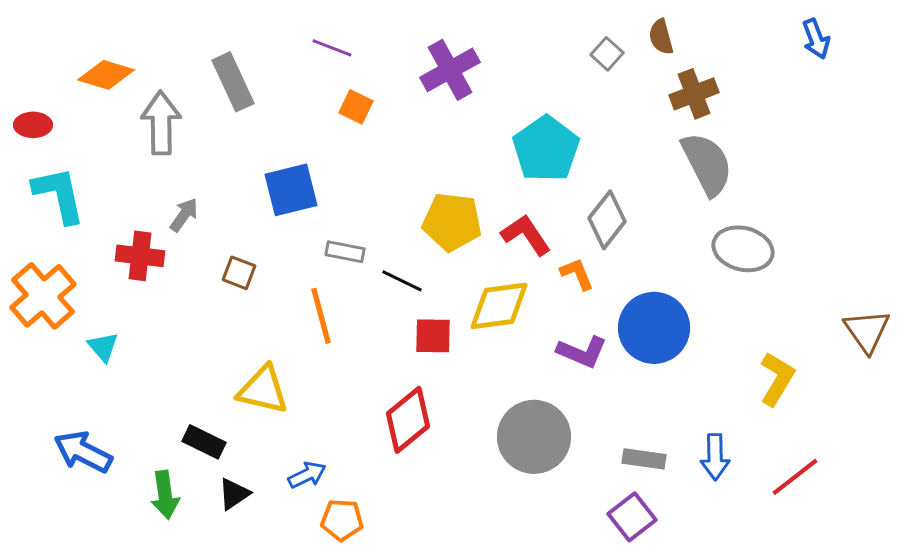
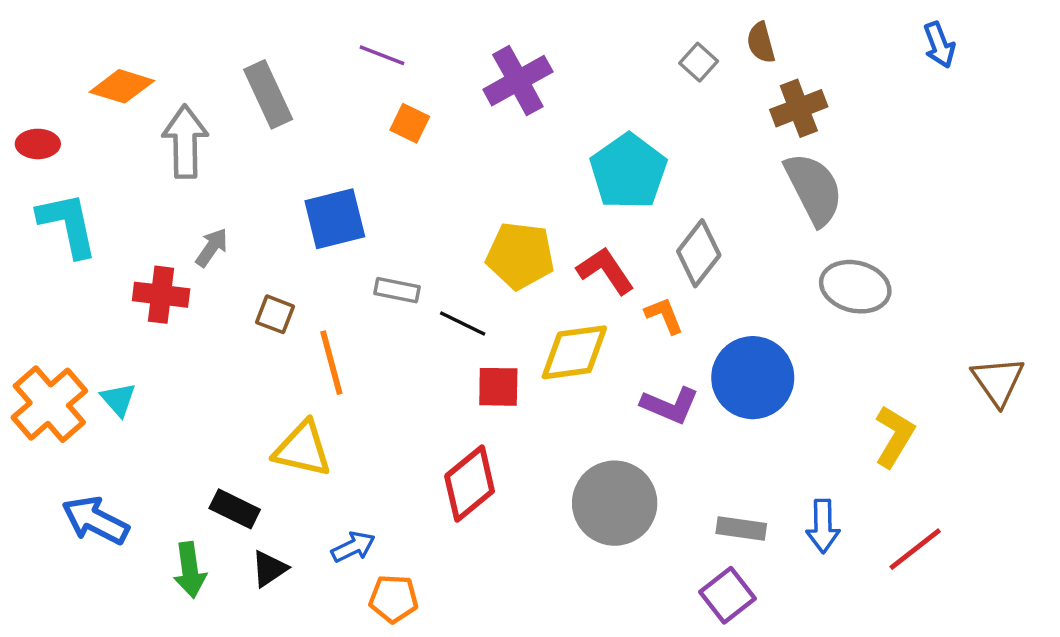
orange cross: (43, 296) -> (49, 404), moved
orange line: (321, 316) -> (331, 363), moved

